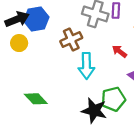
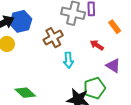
cyan arrow: (86, 66) -> (68, 60), size x0.7

